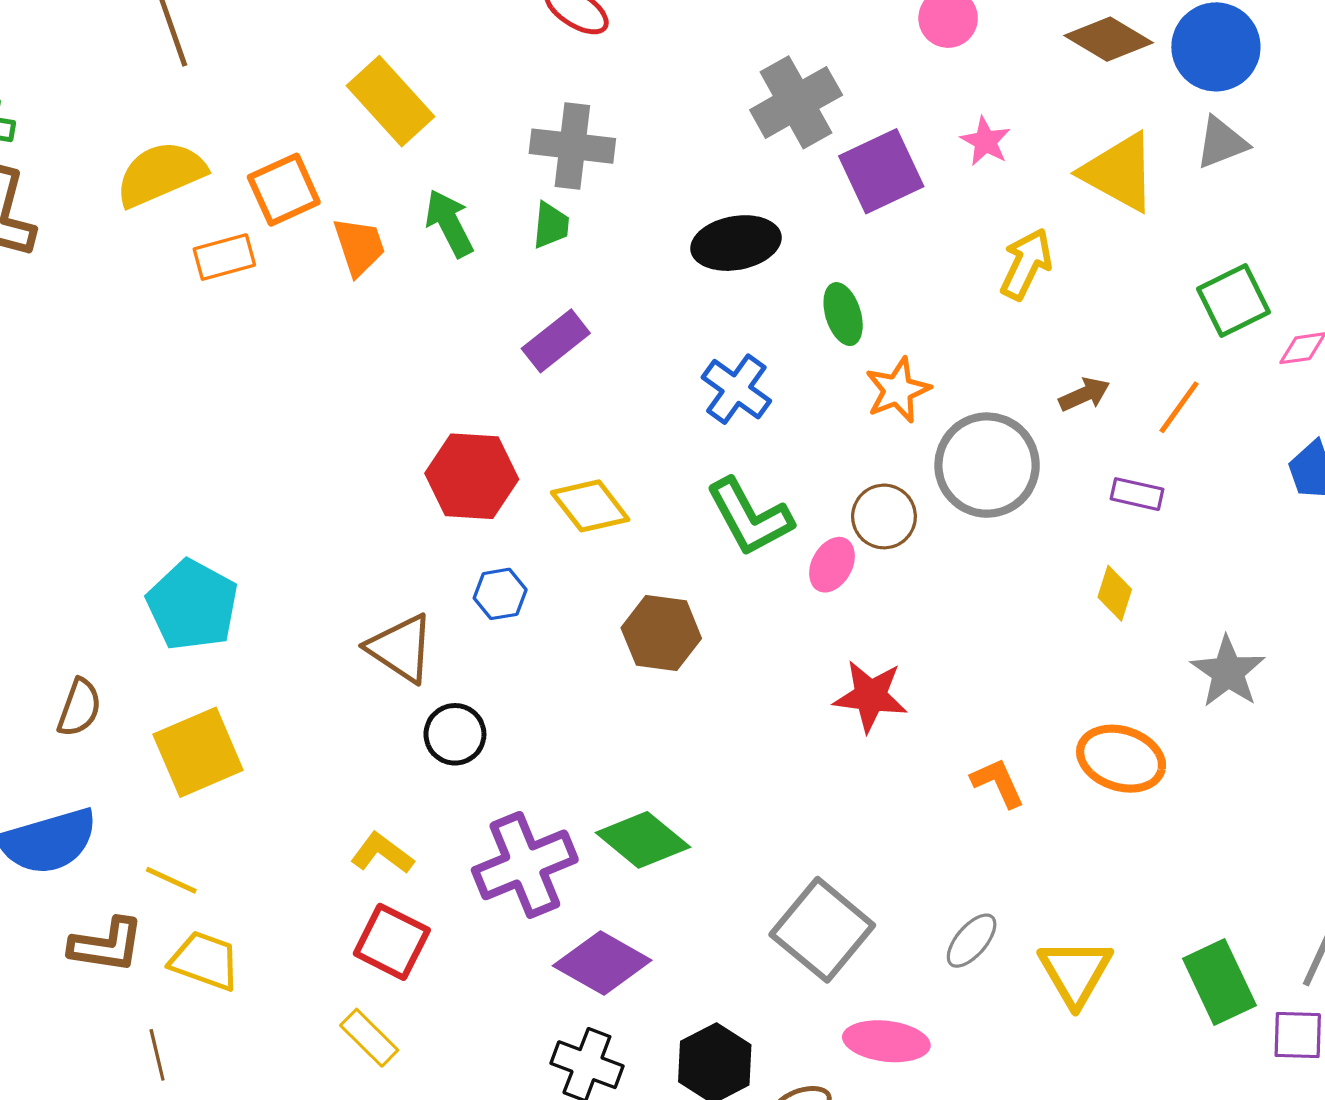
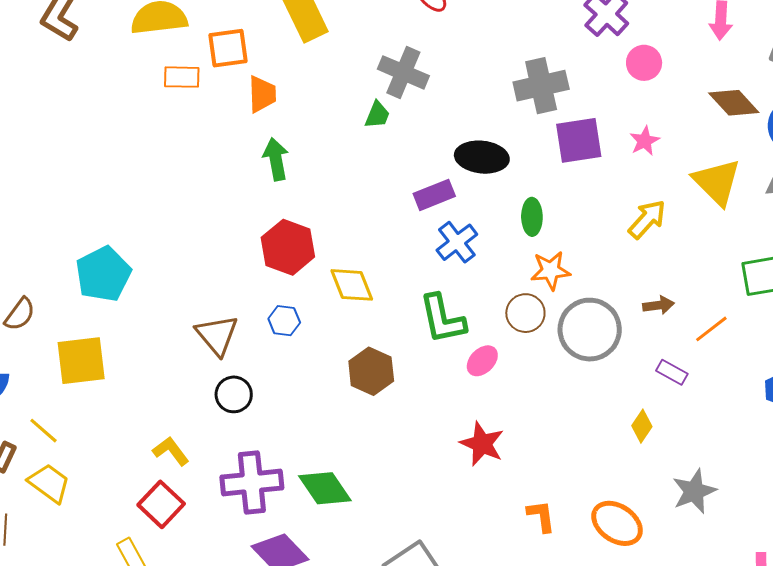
green arrow: (449, 223) -> (276, 159), moved
purple rectangle: (556, 341) -> (434, 195), moved
brown circle: (884, 516) -> (525, 313), moved

